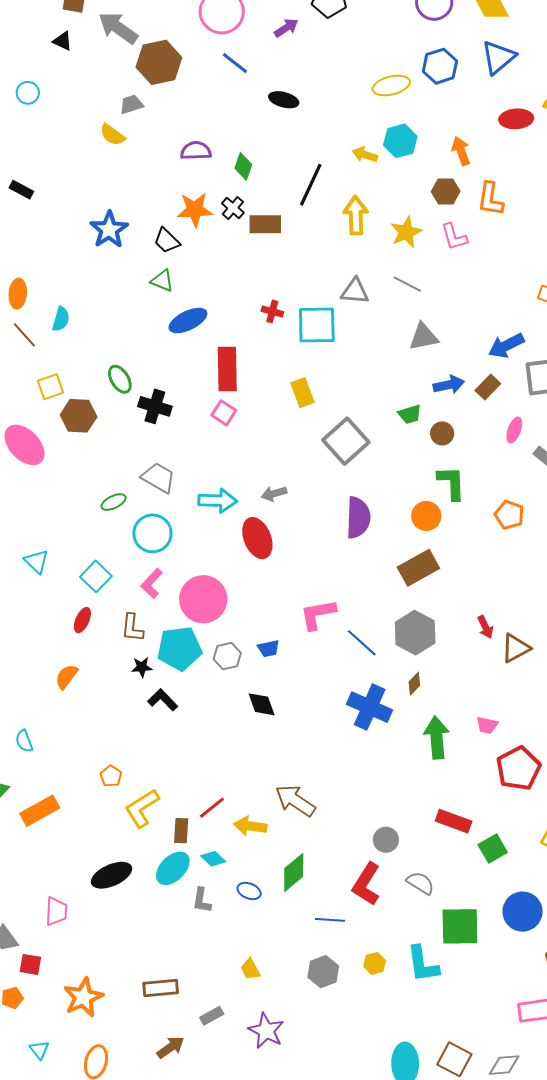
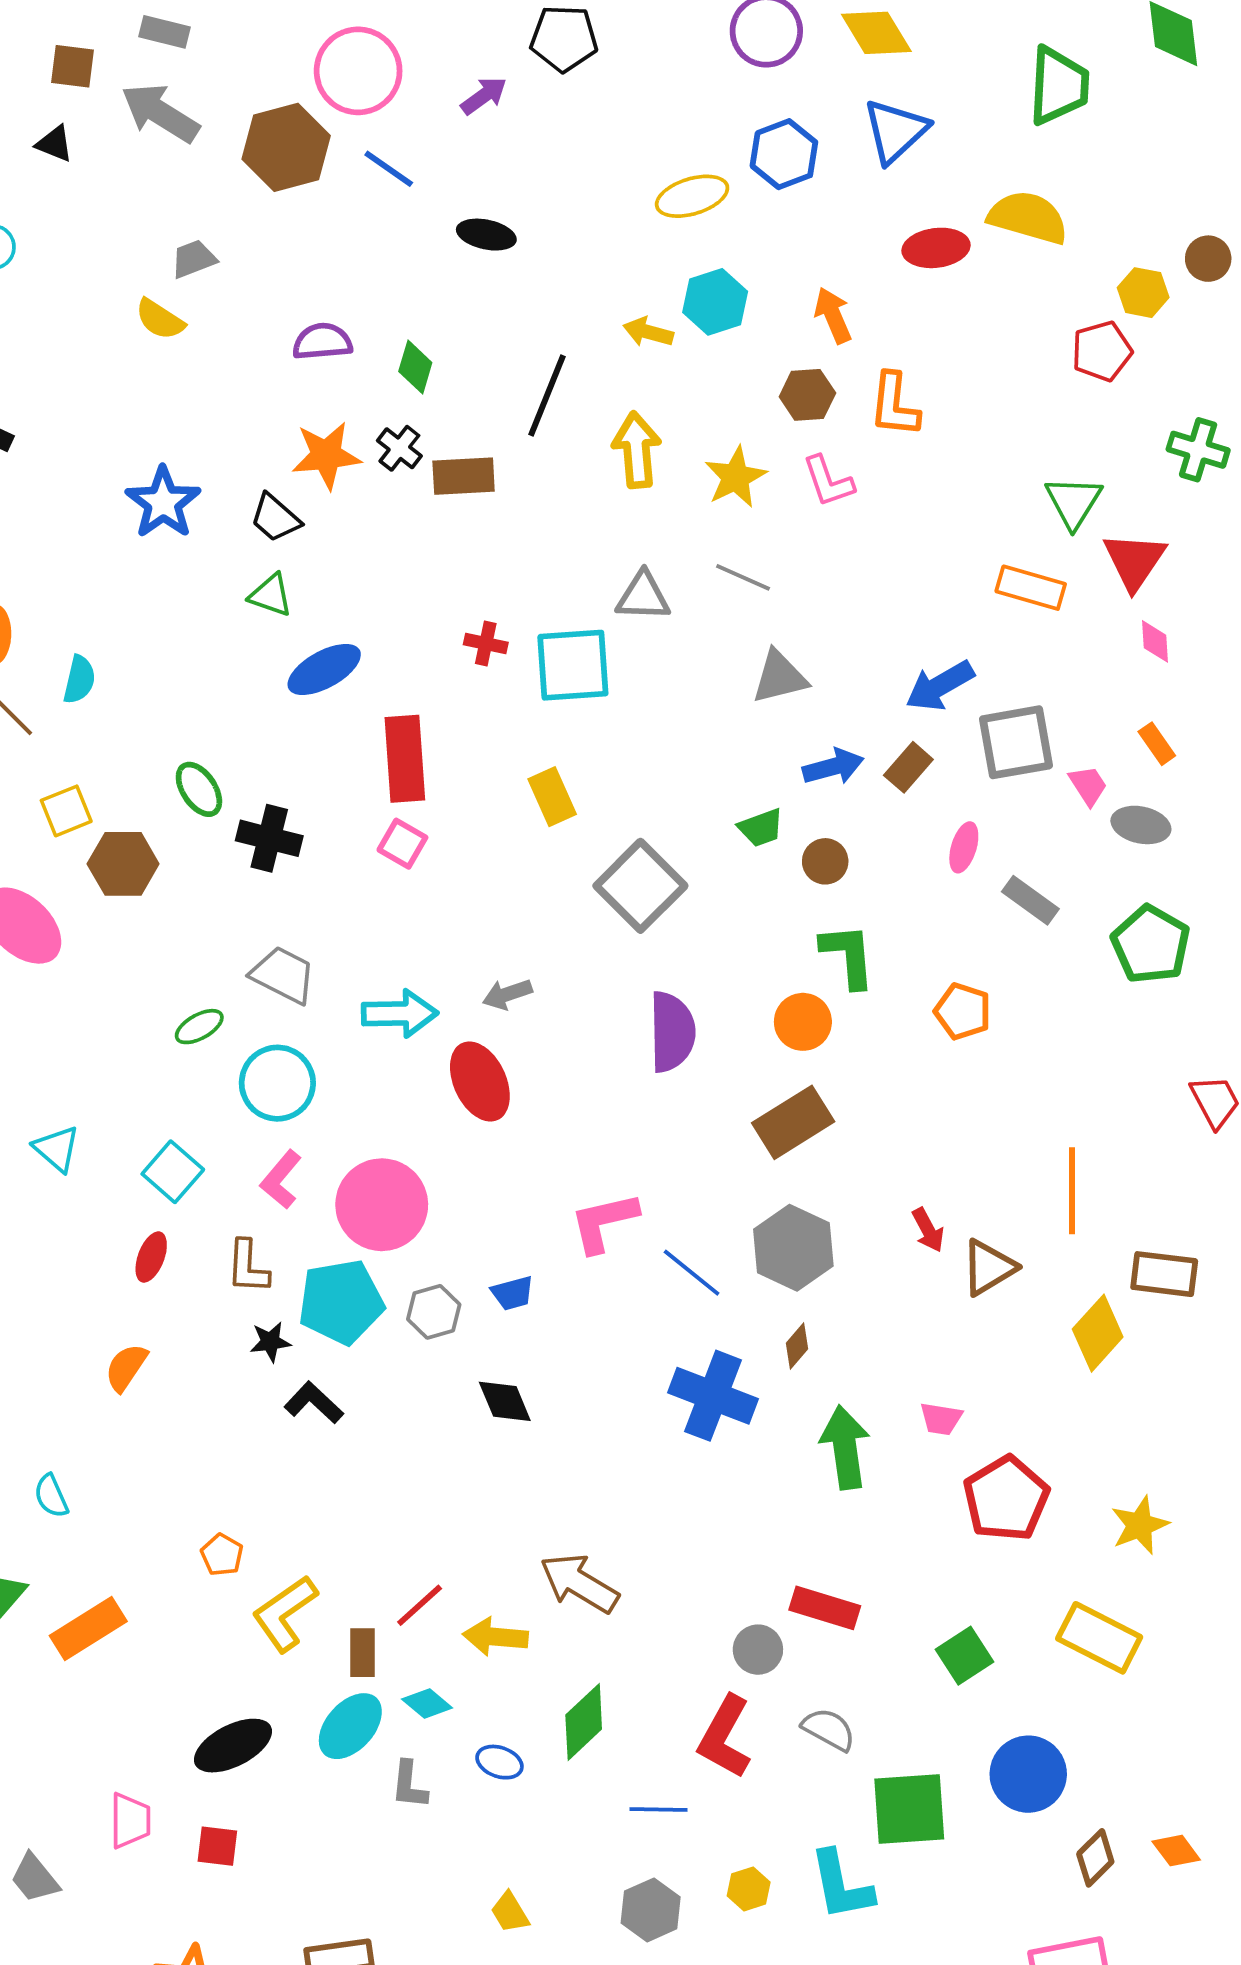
brown hexagon: (159, 62) -> (286, 147), moved
red rectangle: (454, 821) -> (825, 1608), moved
red square: (30, 964) -> (217, 1846), moved

